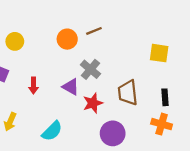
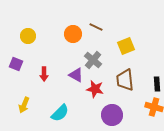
brown line: (94, 31) -> (96, 27), turned 48
yellow square: (159, 53) -> (126, 46), moved, turned -30
red star: (93, 103) -> (95, 89), turned 30

